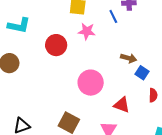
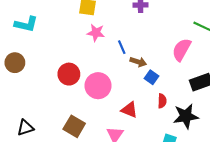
blue line: (113, 16) -> (122, 47), moved
red circle: (56, 45) -> (69, 74), moved

